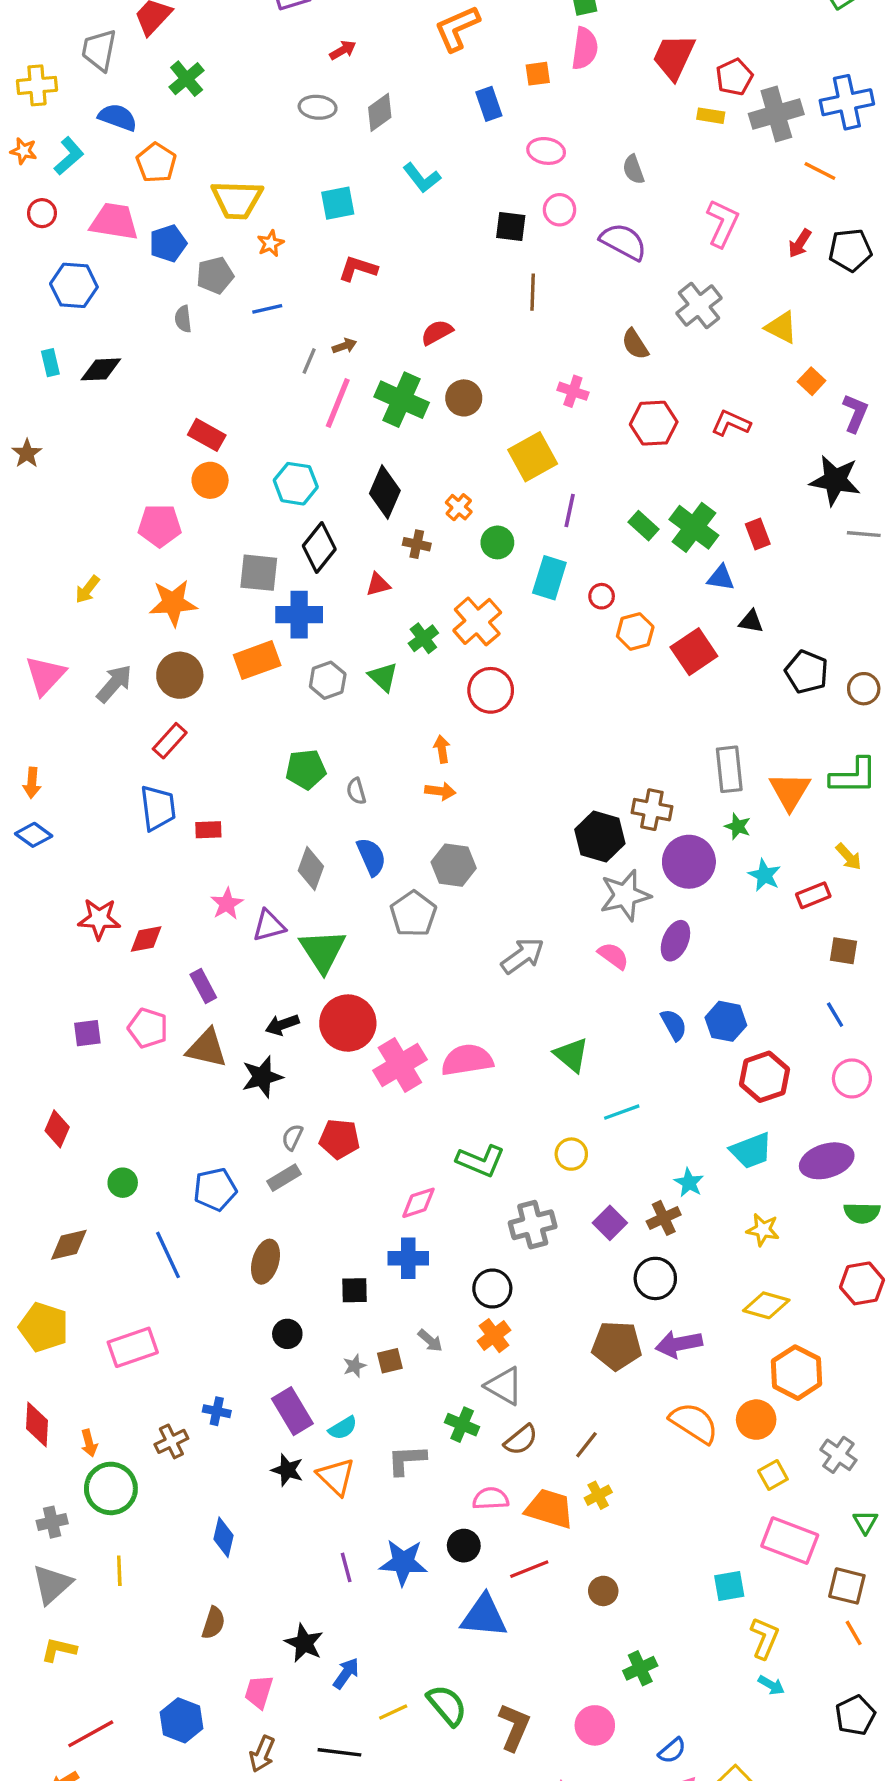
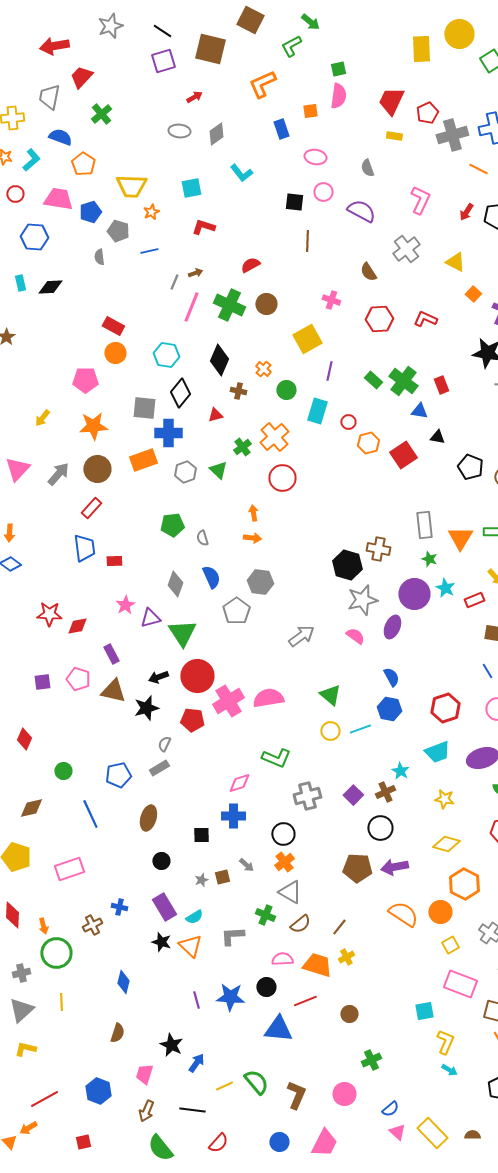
yellow rectangle: (711, 116) -> (394, 136), moved
gray pentagon: (215, 275) -> (118, 231), turned 30
purple circle: (689, 862) -> (414, 594), moved
blue hexagon: (726, 1021) -> (389, 709), moved
red pentagon: (339, 1139) -> (192, 720), moved
yellow circle: (571, 1154) -> (330, 731), moved

